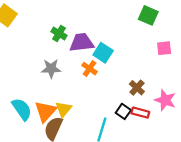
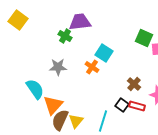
green square: (148, 15) -> (144, 38), moved
purple trapezoid: (82, 43) -> (80, 22), moved
cyan semicircle: (22, 109) -> (35, 89), moved
yellow triangle: (64, 109) -> (76, 121), moved

